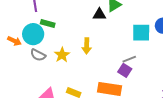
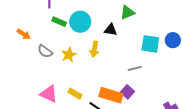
black triangle: (99, 14) -> (111, 30), moved
cyan circle: (33, 34) -> (80, 22), moved
purple square: (125, 70) -> (127, 92), moved

